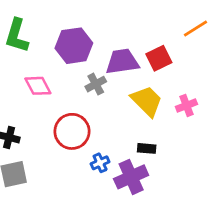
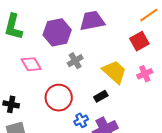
red square: (159, 58) -> (139, 41), moved
purple trapezoid: (122, 62) -> (92, 21), moved
black rectangle: (147, 148) -> (101, 96), moved, turned -32

